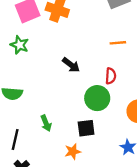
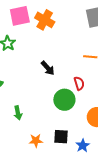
red semicircle: (111, 76) -> (79, 83), turned -32
black square: (86, 128) -> (61, 137), moved

